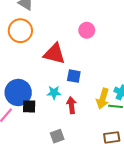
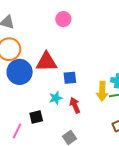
pink circle: (87, 30) -> (63, 19), moved
blue circle: (18, 92) -> (20, 72), moved

